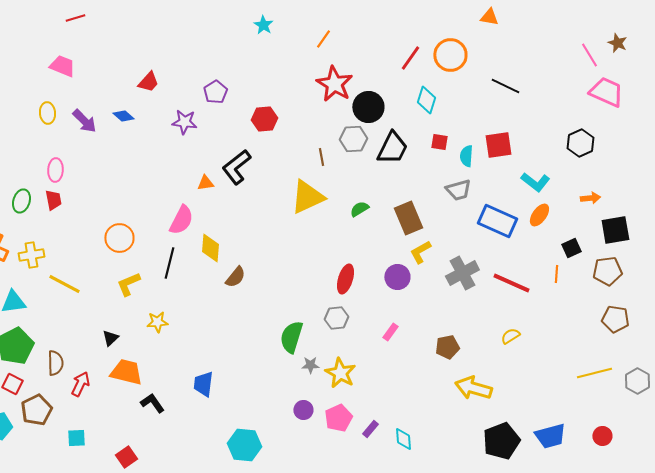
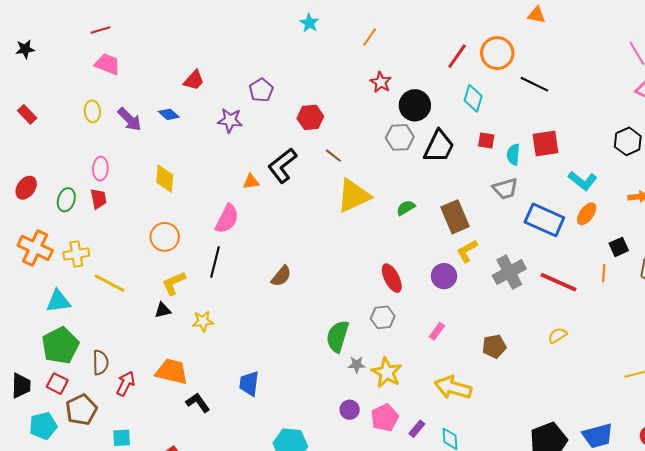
red line: (75, 18) -> (100, 30), moved
red star: (334, 84) -> (381, 82), size x0.6
black line: (505, 86) -> (534, 84), moved
brown line: (321, 157) -> (333, 156), moved, turned -42
yellow diamond: (210, 248) -> (165, 179), moved
red ellipse: (345, 279) -> (392, 278), turned -44
black triangle: (110, 338) -> (163, 310), moved, turned 30
yellow arrow: (473, 388) -> (453, 388), moved

